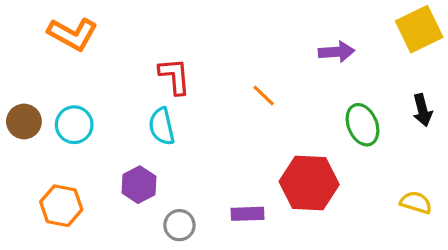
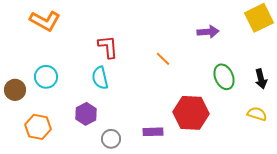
black arrow: (422, 110) -> (261, 79), moved
brown circle: (24, 121) -> (15, 90), moved
yellow semicircle: (416, 202) -> (257, 114), moved

